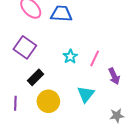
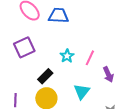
purple square: (25, 47) -> (24, 47), turned 30
black rectangle: (36, 77) -> (45, 76), moved

